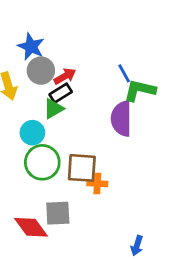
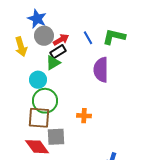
blue line: (124, 73) -> (88, 38), moved
green L-shape: (140, 90) -> (114, 37), moved
brown square: (82, 168) -> (39, 118), moved

